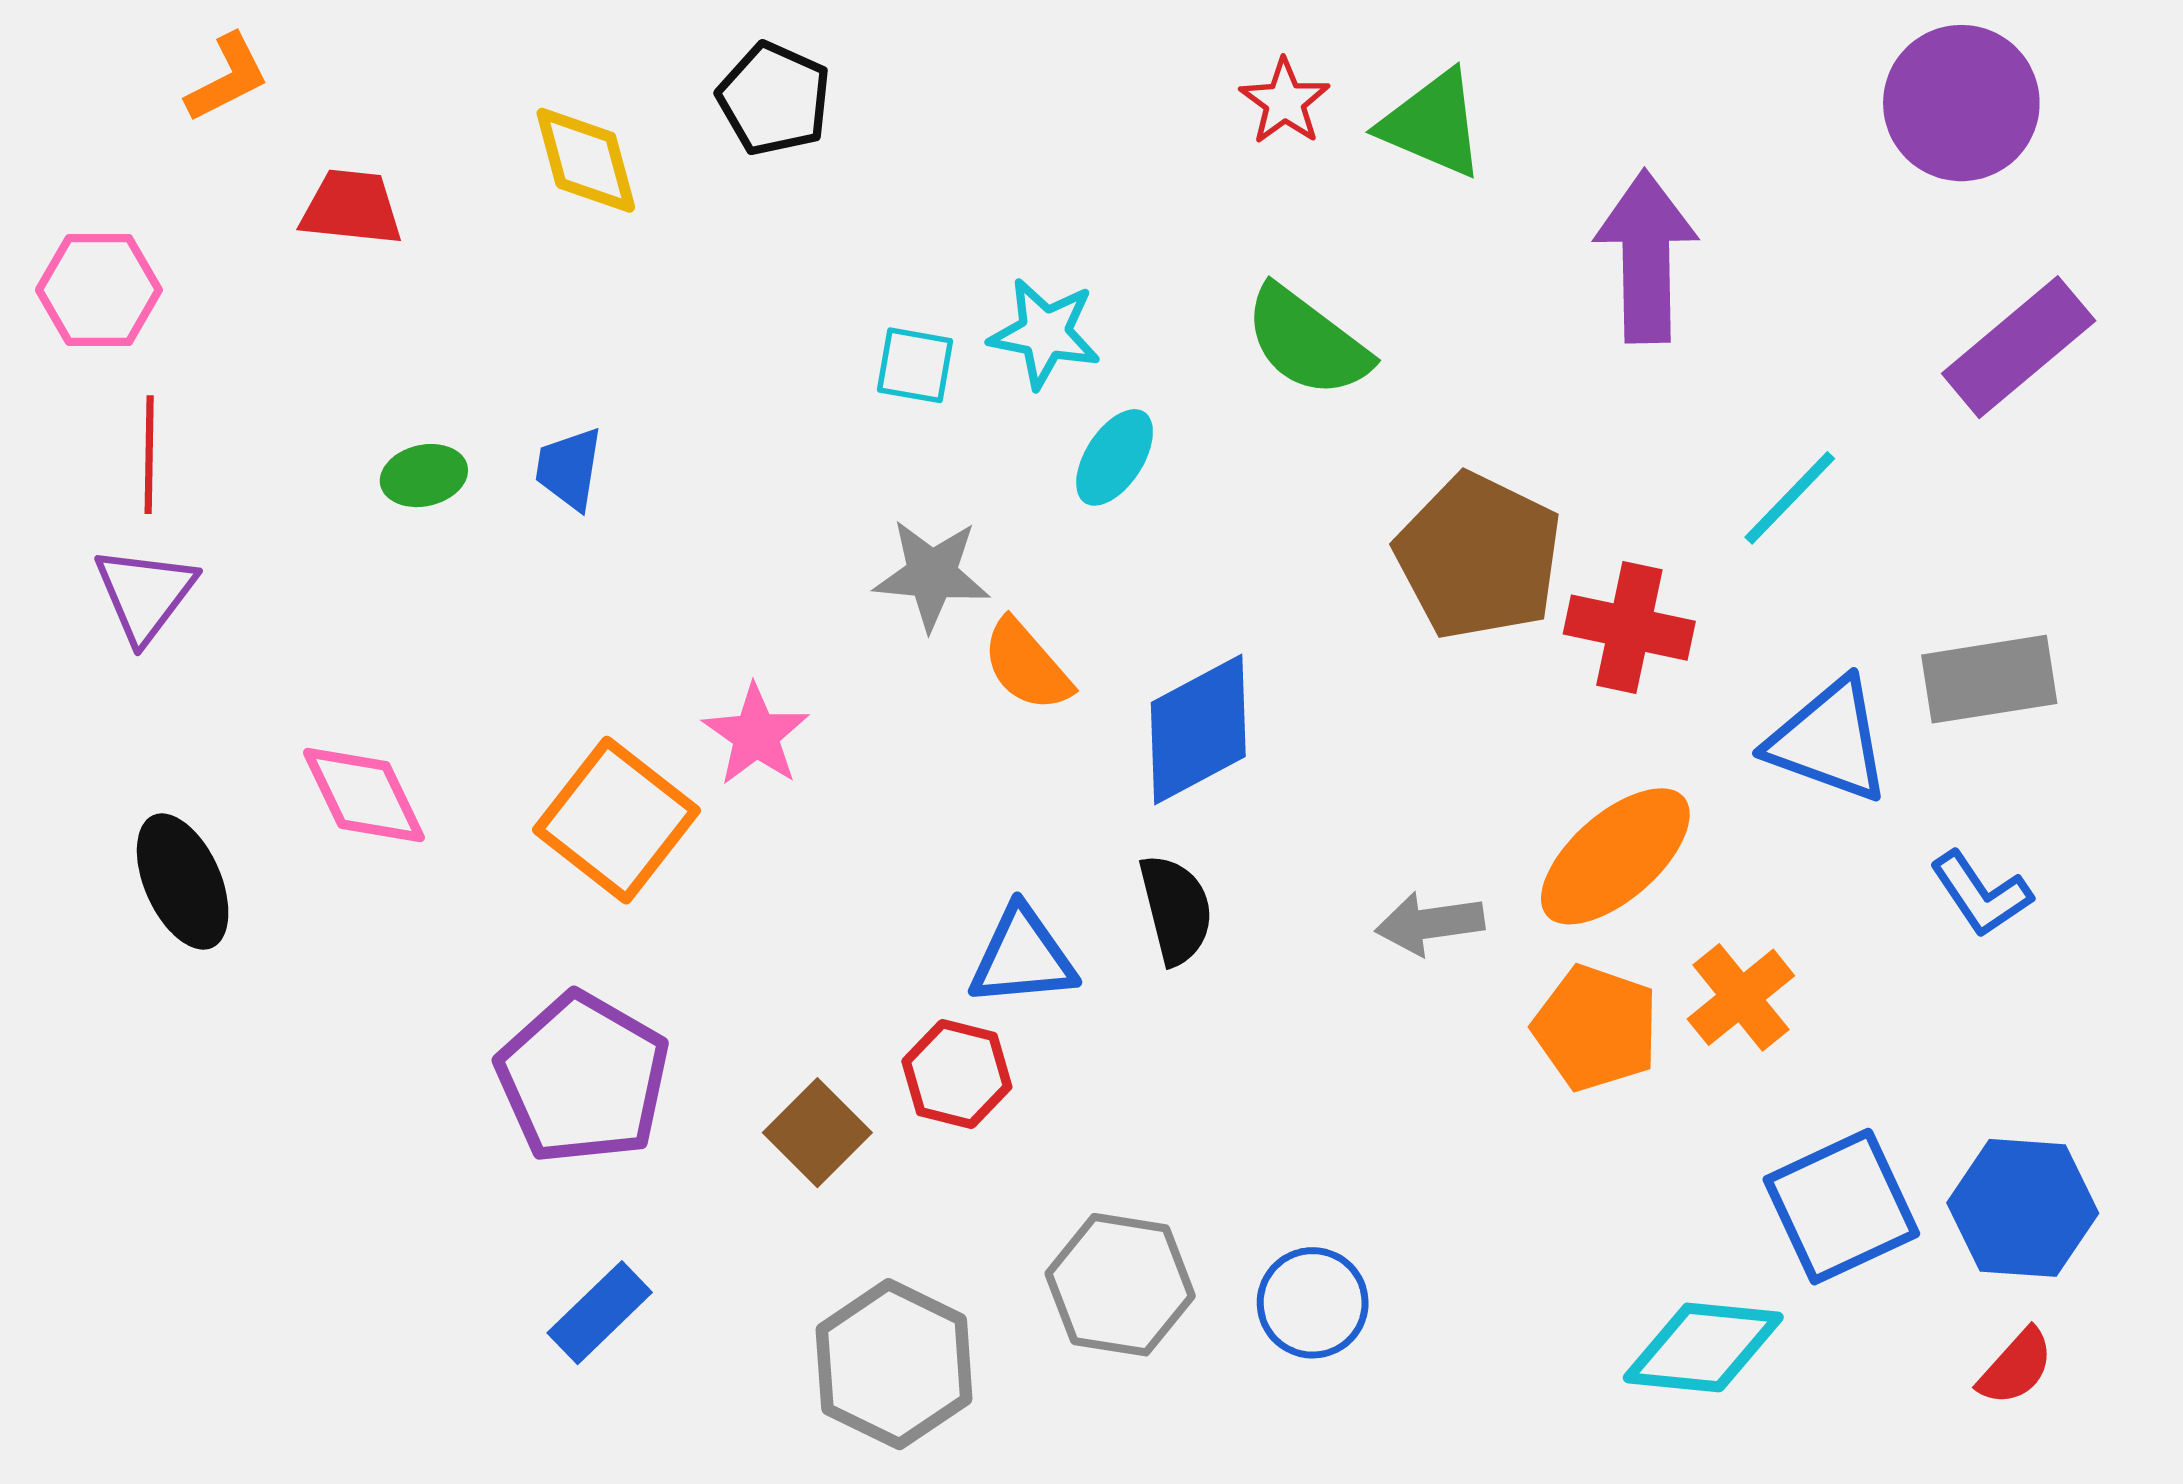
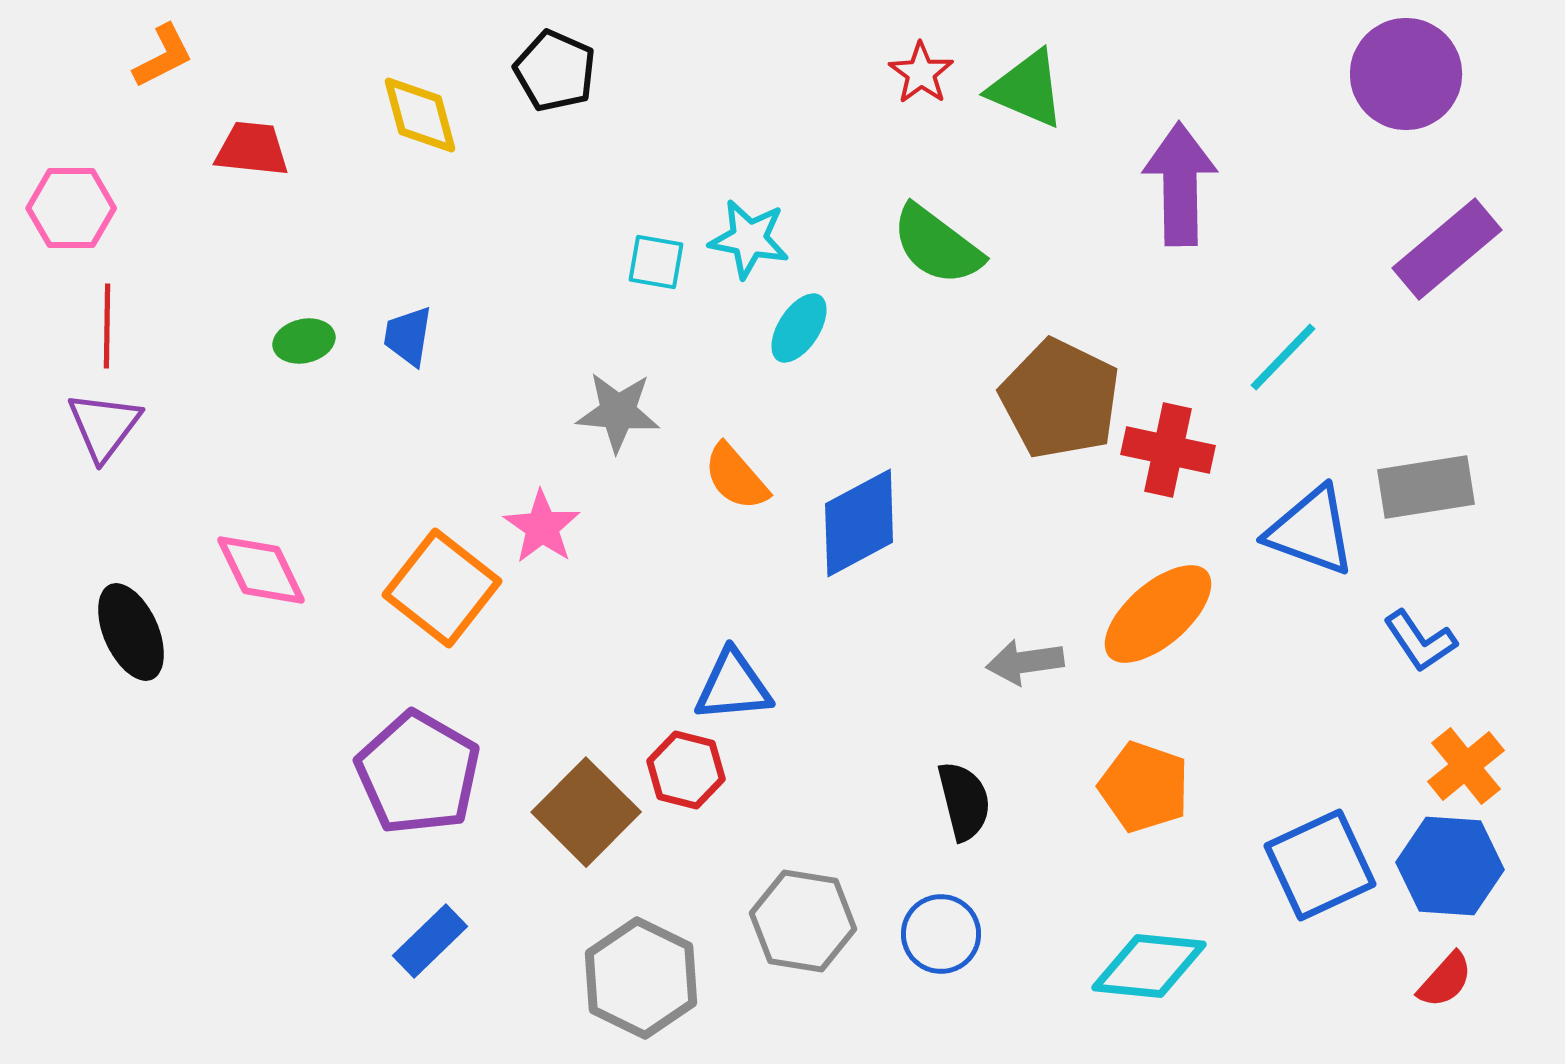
gray star: (932, 575) -> (618, 412), moved
black semicircle: (1176, 909) -> (964, 801), moved
orange cross: (1741, 997) -> (1466, 766), moved
orange pentagon: (1596, 1028) -> (1144, 787), moved
brown square: (817, 1133) -> (586, 812), size x1.4
cyan diamond: (1703, 1347) -> (1149, 966), moved

